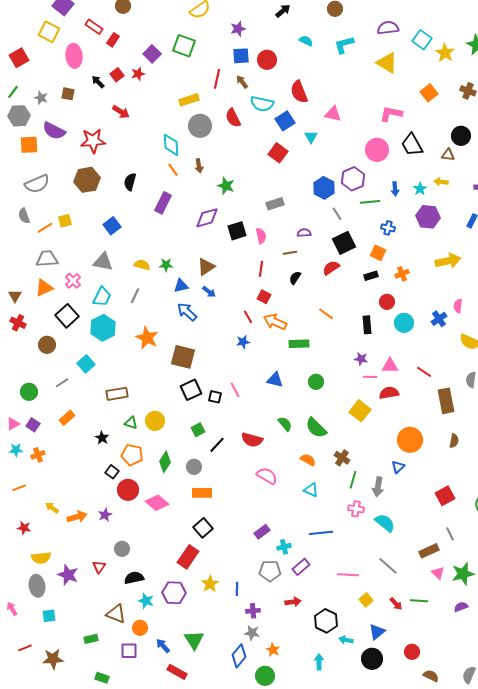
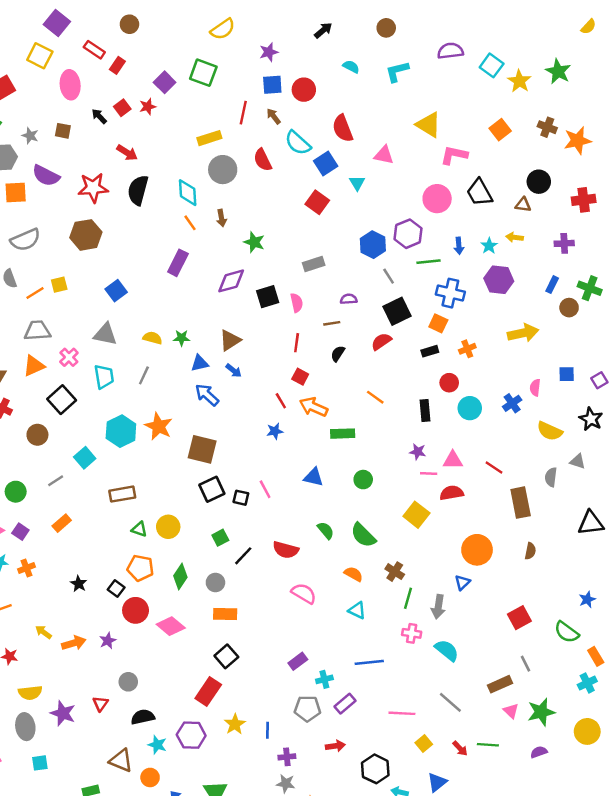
yellow triangle: (387, 63) -> (429, 125), moved
cyan semicircle: (262, 104) -> (298, 143), turned 30
black semicircle: (130, 182) -> (138, 190), moved, size x1.4
blue cross: (388, 228) -> (450, 293), size x1.6
cyan trapezoid: (102, 297) -> (104, 377), turned -35
cyan hexagon: (103, 328) -> (121, 431), moved
black star: (102, 438) -> (79, 584), moved

